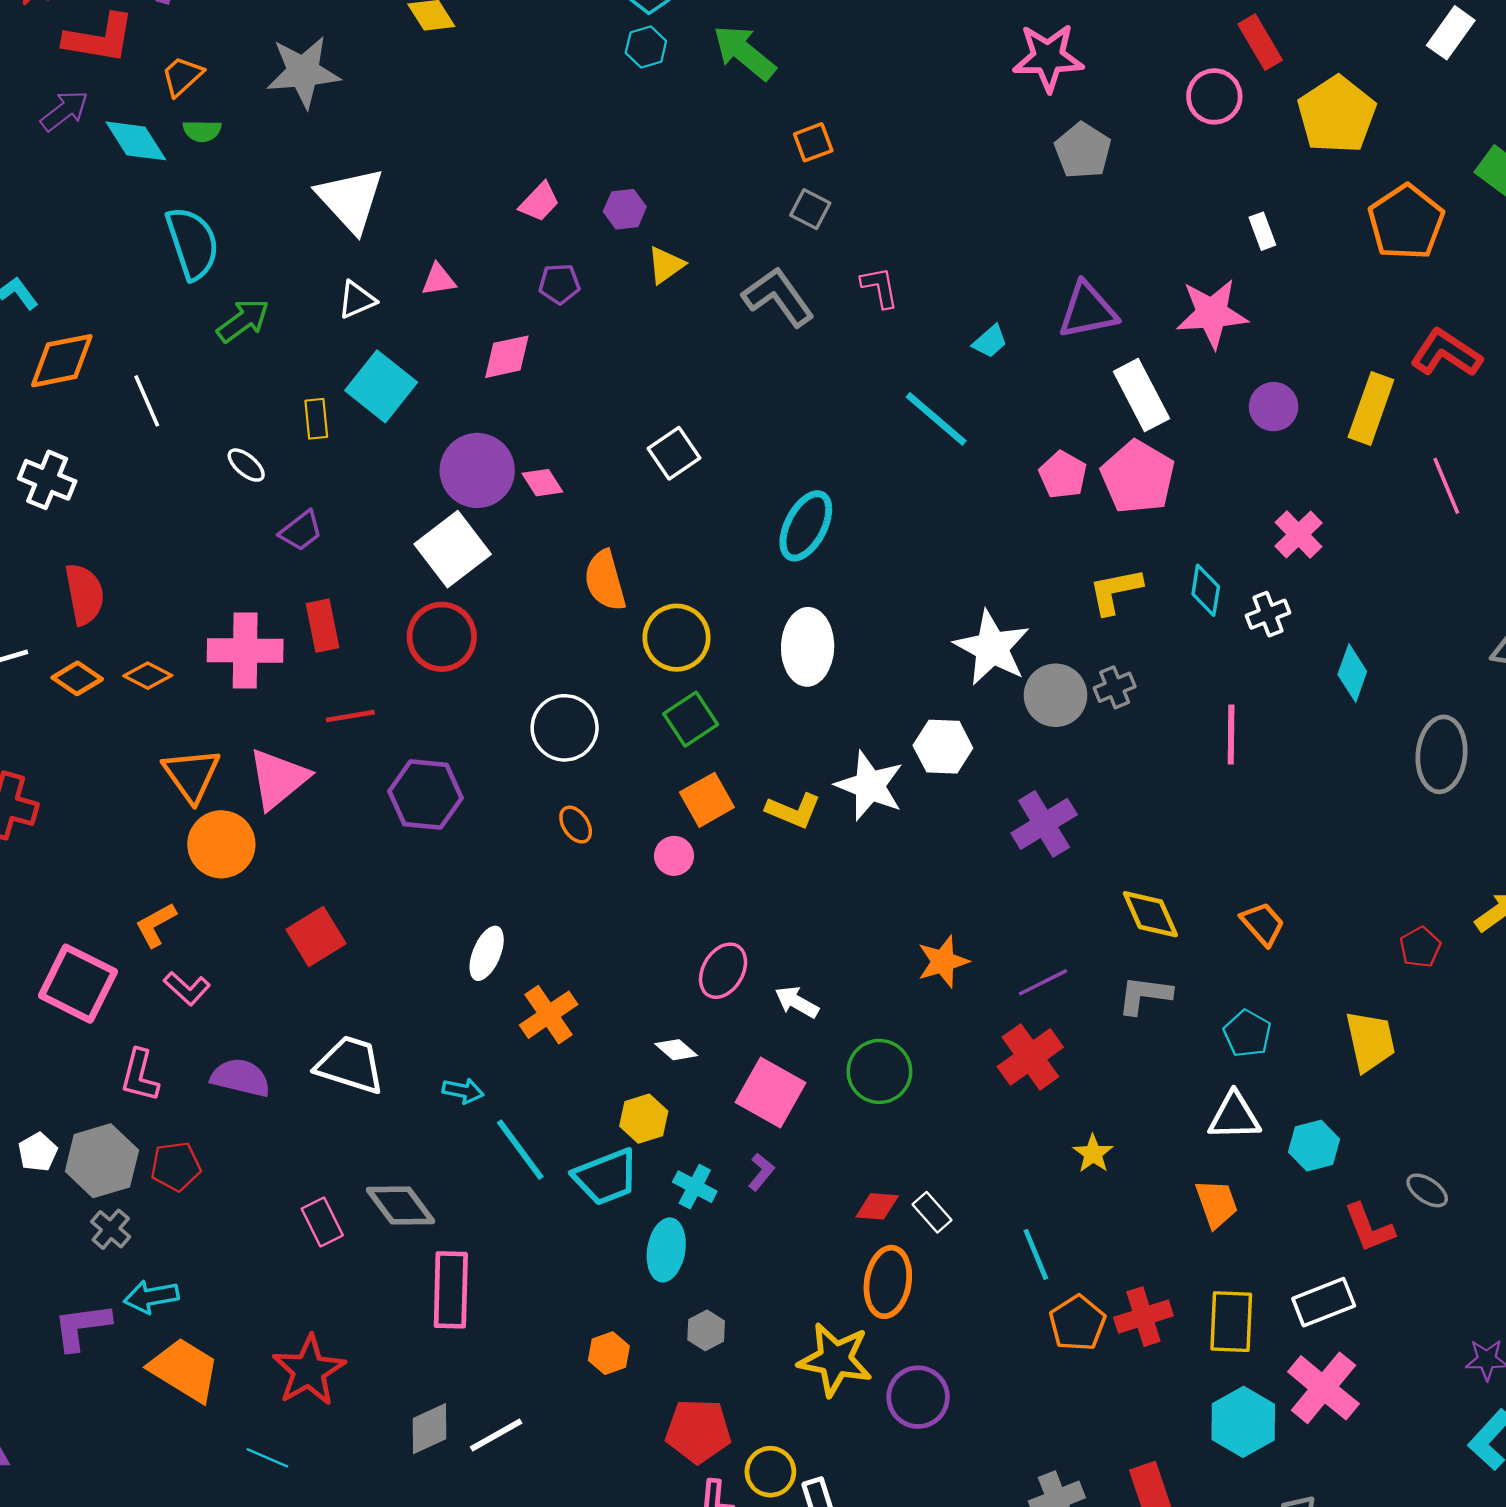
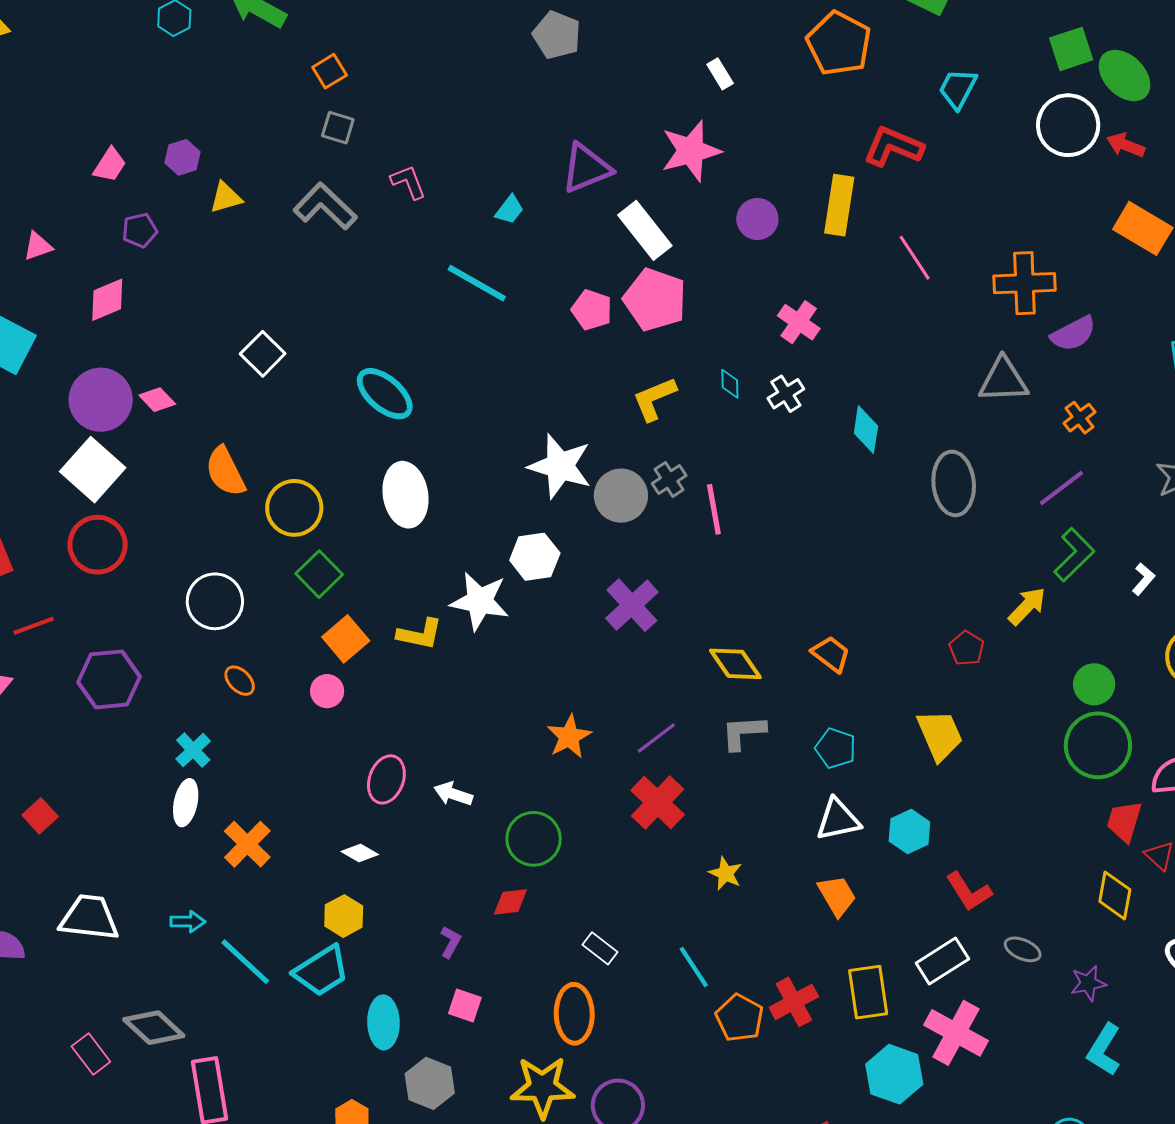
yellow triangle: (666, 265) -> (226, 198), turned 30
cyan ellipse: (806, 526) -> (385, 394), turned -66
cyan diamond: (1206, 590) -> (730, 384), size x0.7
pink line: (1231, 735) -> (714, 509), moved
red square: (316, 936) -> (40, 816), size x0.7
pink square: (771, 1093) -> (465, 1005), moved, size x0.6
cyan cross: (695, 1187) -> (193, 750), moved, turned 30
gray ellipse: (1427, 1190) -> (1023, 949), moved
red diamond: (877, 1206) -> (510, 902), moved
gray hexagon: (706, 1330) -> (430, 1083), size x1.5

